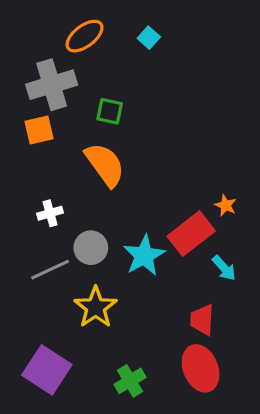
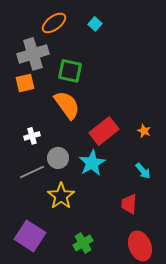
green square: (110, 111) -> (70, 71), size x1.4
red rectangle: (191, 234) -> (104, 131), moved
red ellipse: (201, 368) -> (140, 246), moved

